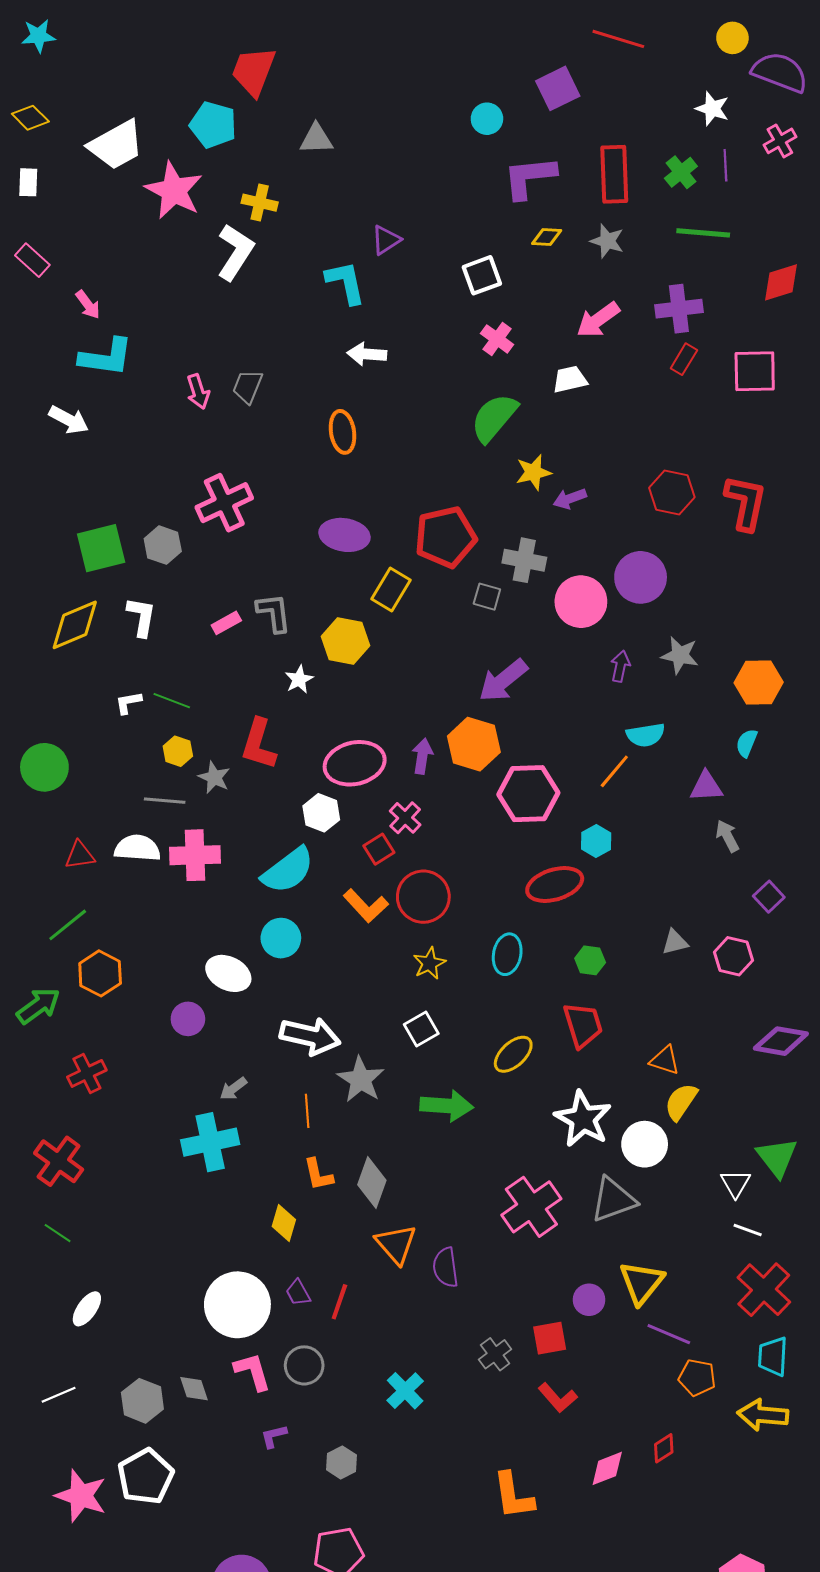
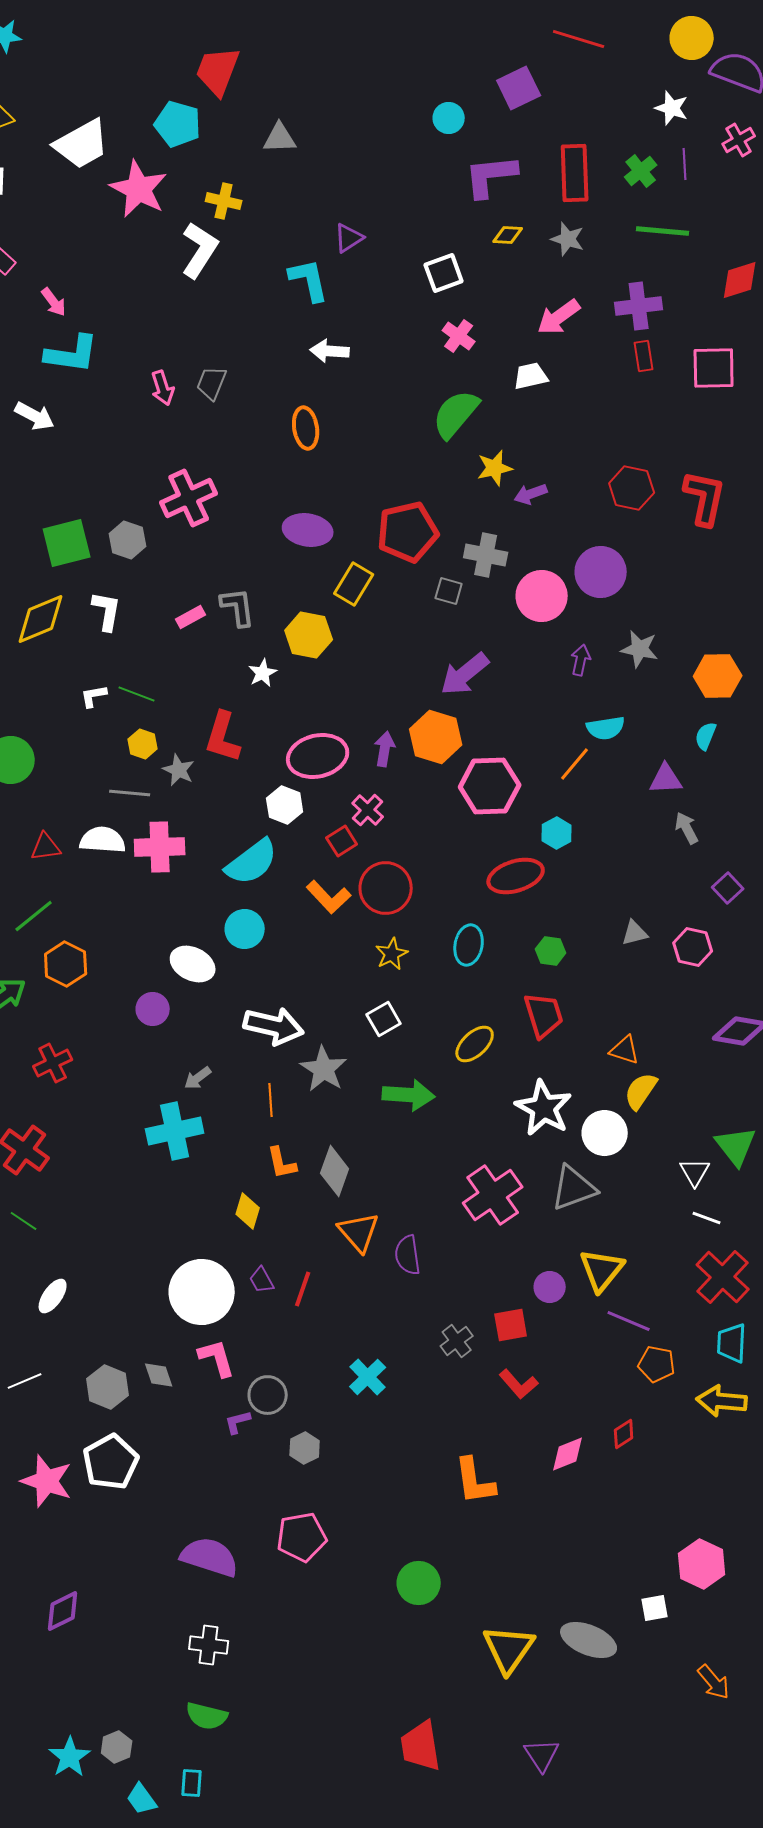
yellow circle: (732, 38) -> (692, 38), size x1.4
red rectangle: (684, 359) -> (644, 356), turned -40
gray circle: (304, 1365) -> (268, 1395), moved

